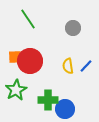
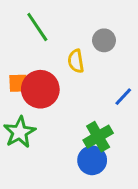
yellow semicircle: (68, 66) -> (76, 61), moved
green cross: (48, 100) -> (98, 137), moved, turned -30

